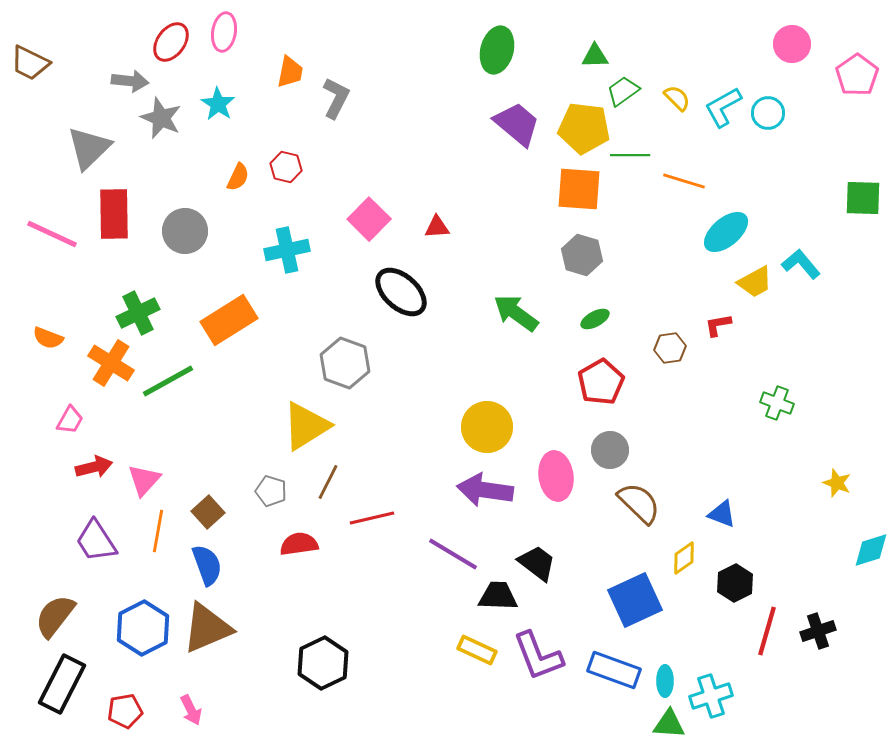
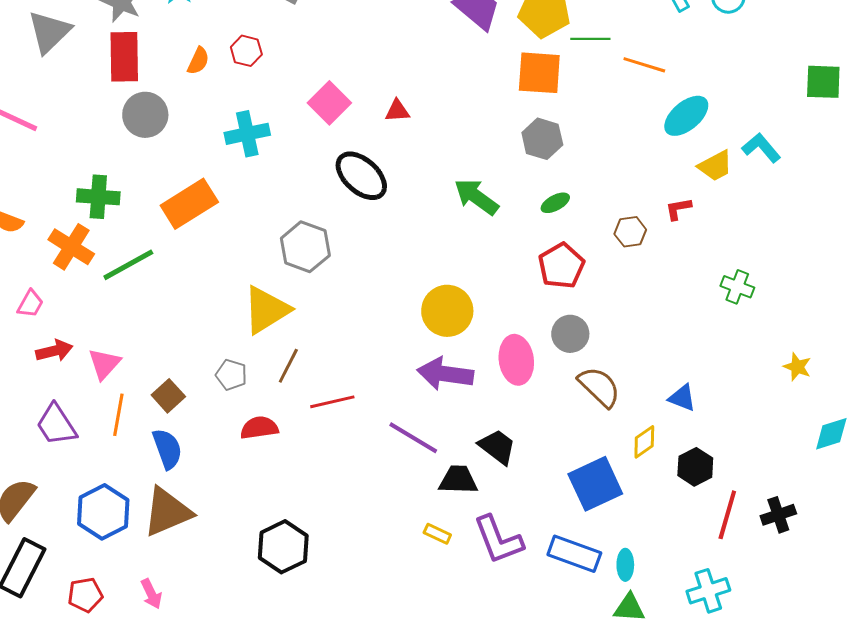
red rectangle: (114, 214) -> (124, 57), moved
green cross: (138, 313) -> (98, 197), turned 30
yellow rectangle: (477, 650) -> (437, 534), size x0.7
cyan cross: (711, 696) -> (708, 591), moved

